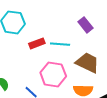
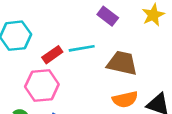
pink hexagon: (53, 74) -> (42, 86), moved

